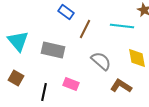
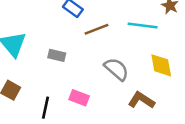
brown line: (85, 29) -> (97, 29), turned 42
gray rectangle: (53, 50) -> (57, 55), size x0.6

